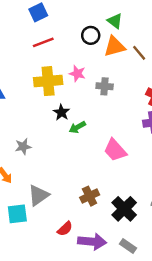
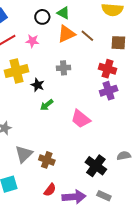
black circle: (91, 35) -> (42, 17), moved
pink star: (77, 73) -> (32, 41), moved
black star: (61, 112) -> (38, 85), moved
gray triangle: (39, 195) -> (24, 154), moved
brown cross: (90, 196) -> (47, 160), moved, turned -35

